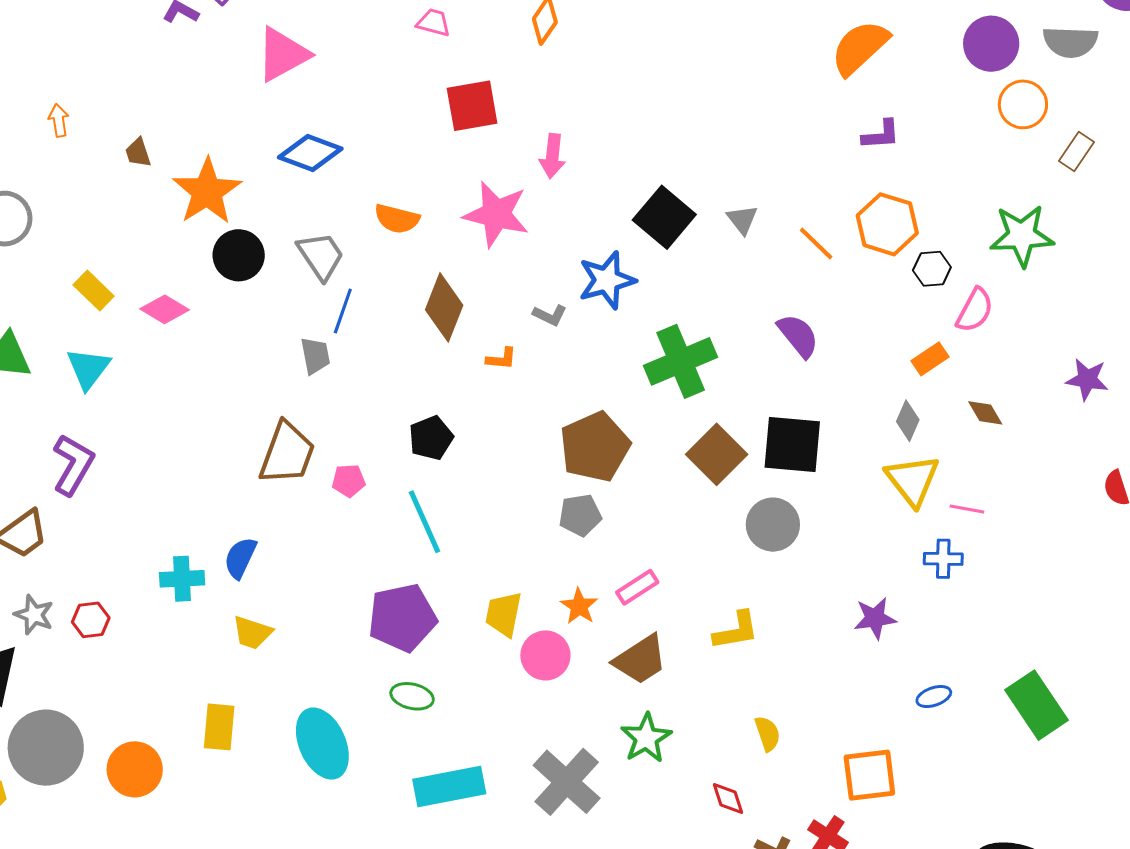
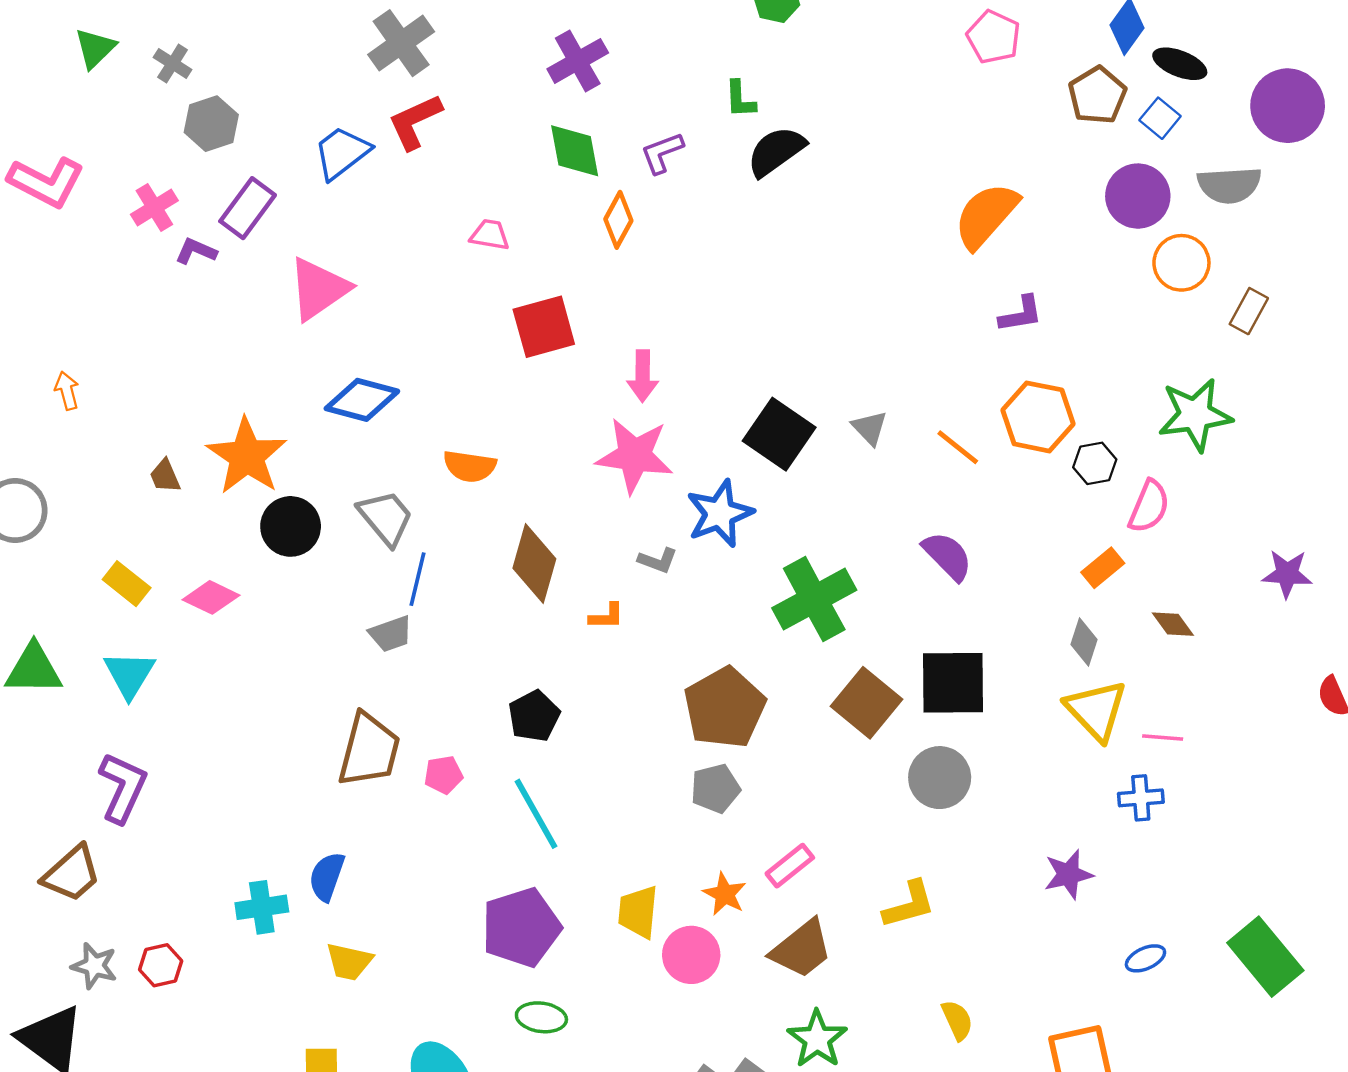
brown trapezoid: (138, 153) -> (165, 476), moved
pink star: (496, 214) -> (634, 456), moved
gray trapezoid: (315, 356) -> (391, 634), turned 87

